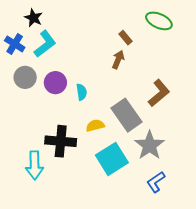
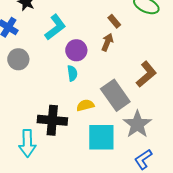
cyan L-shape: (45, 44) -> (55, 27), moved
purple circle: (55, 83) -> (76, 50), moved
cyan square: (112, 159) -> (101, 137), turned 32

